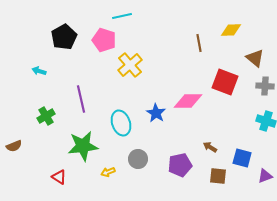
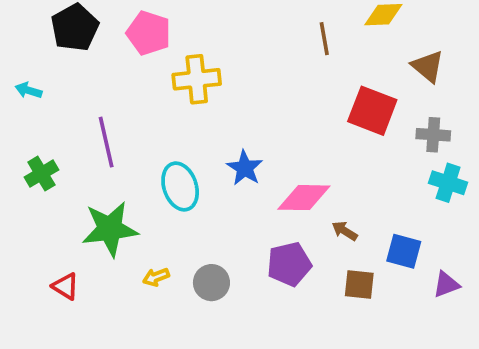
yellow cross: (130, 65) -> (197, 79), turned 35
gray cross: (265, 86) -> (433, 135), moved
pink diamond: (188, 101) -> (304, 198), moved
gray circle: (138, 159) -> (211, 283), moved

